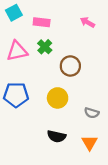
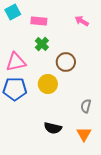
pink triangle: (17, 51) -> (16, 62), moved
yellow circle: (58, 98) -> (48, 84), moved
gray semicircle: (92, 113) -> (86, 106), turned 88

